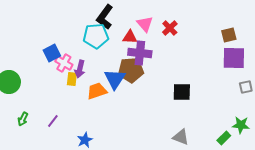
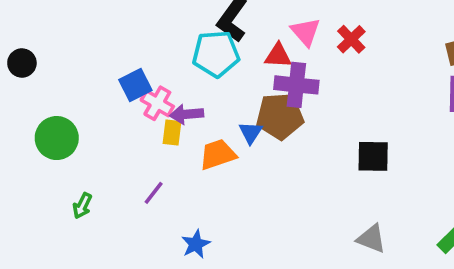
purple arrow: (80, 69) -> (187, 114), turned 72
blue triangle: (115, 79) -> (251, 133), size x0.6
purple line: (53, 121) -> (154, 193), moved

